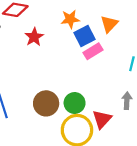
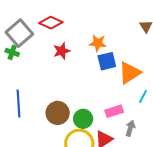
orange triangle: (109, 24) -> (130, 73), moved, size x1.4
pink rectangle: (93, 51) -> (114, 111), moved

